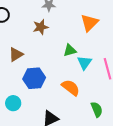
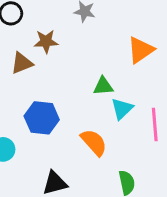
brown star: (41, 27) -> (46, 41), moved
brown triangle: (16, 54) -> (22, 63), moved

